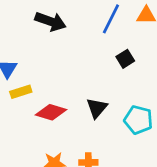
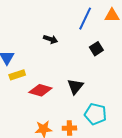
black arrow: (51, 21) -> (51, 39), moved, size x0.6
cyan pentagon: (138, 120) -> (95, 114), moved

